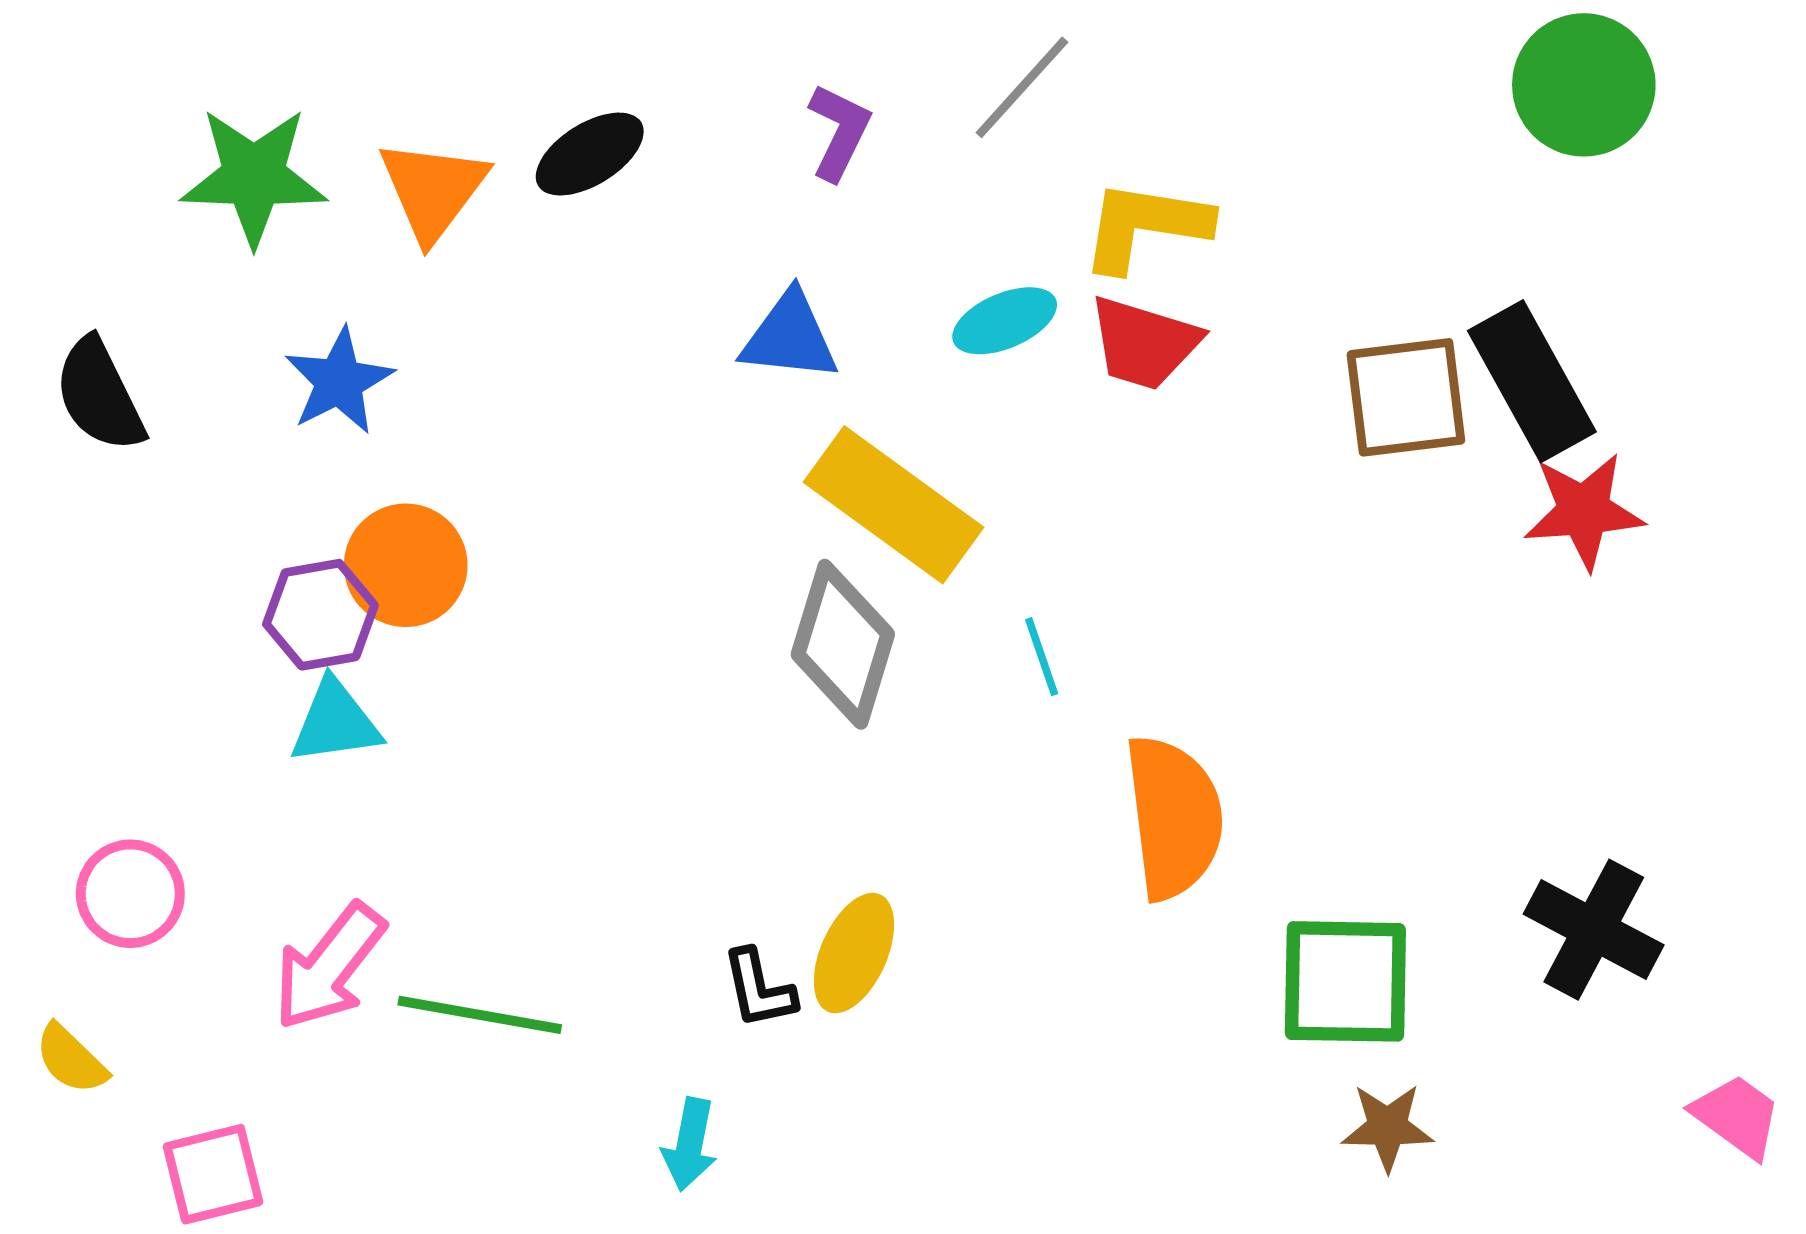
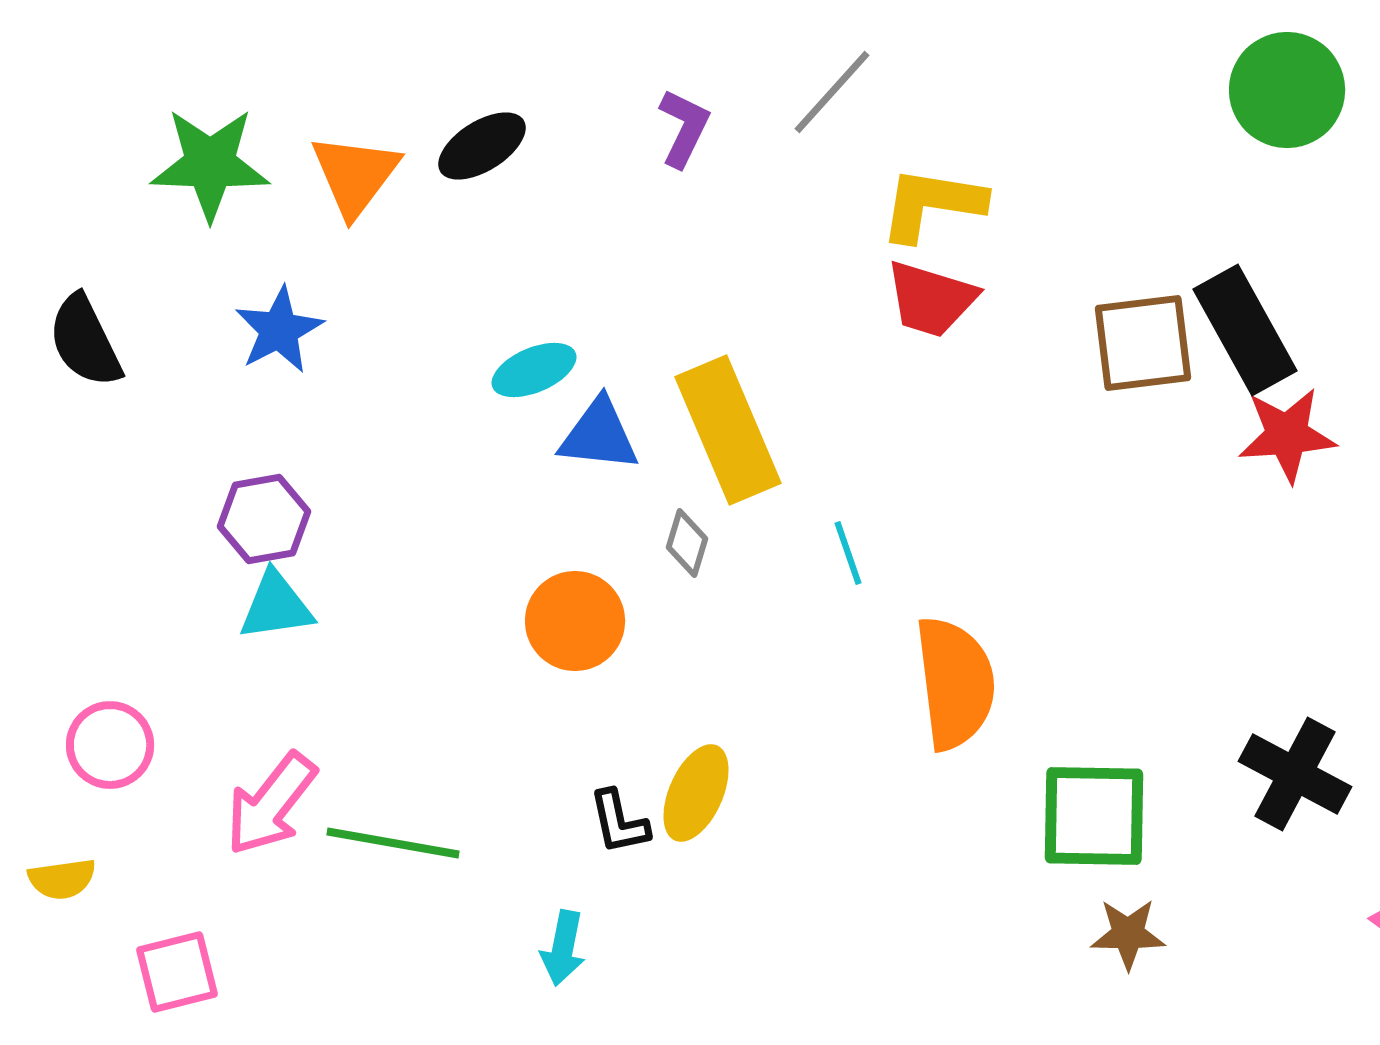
cyan ellipse: (1005, 321) -> (534, 370), moved
blue triangle: (790, 337) -> (599, 435), moved
yellow rectangle: (893, 505) -> (728, 430), turned 31
orange circle: (406, 565) -> (575, 621), moved
gray diamond: (843, 644) -> (687, 543), size x0.5
yellow semicircle: (71, 1059) -> (62, 879), turned -52

